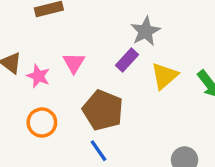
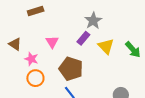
pink star: (38, 76) -> (31, 59), moved
yellow triangle: (165, 76) -> (106, 46), turned -30

